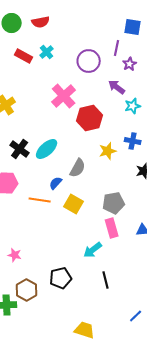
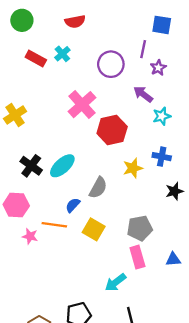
red semicircle: (41, 22) -> (75, 21), moved
pink star: (15, 255) -> (30, 236), moved

